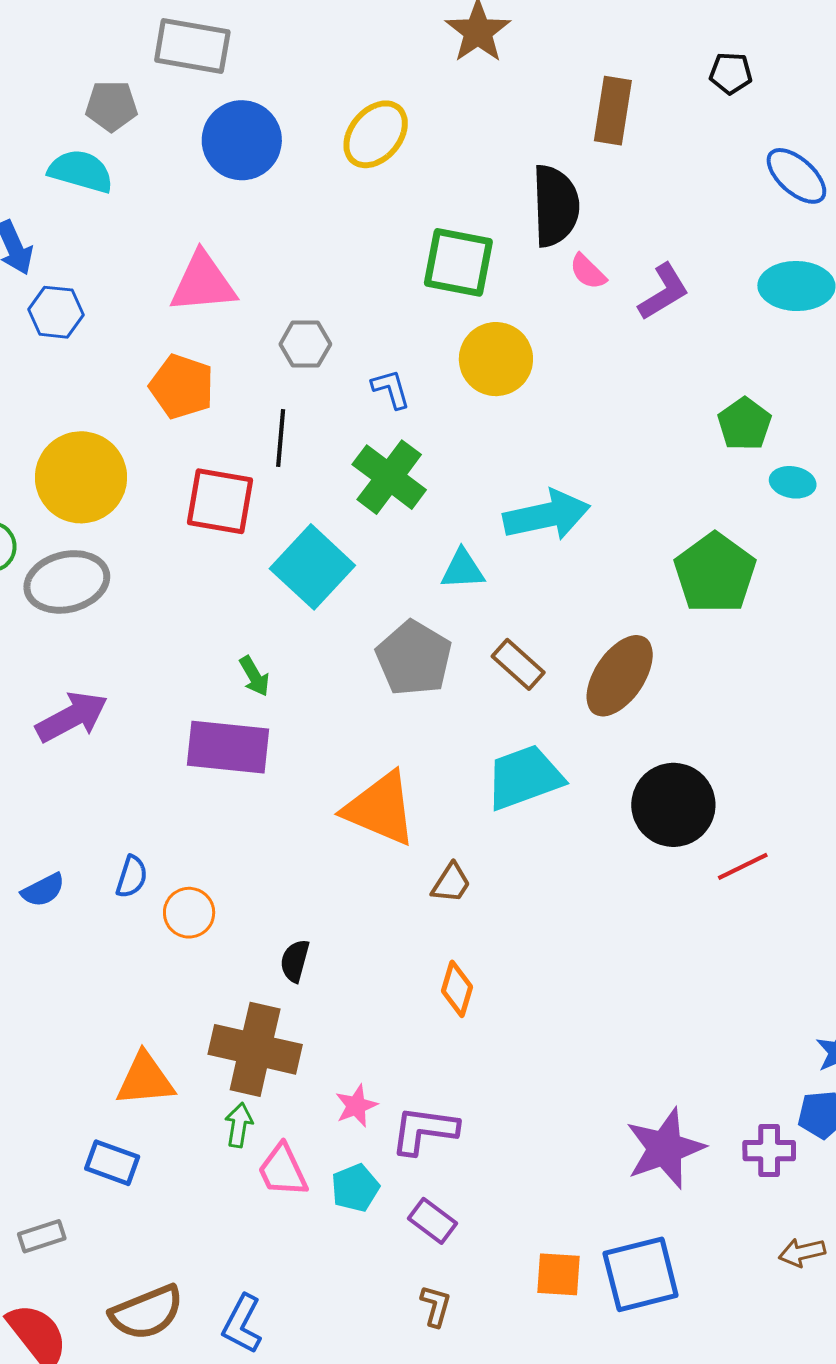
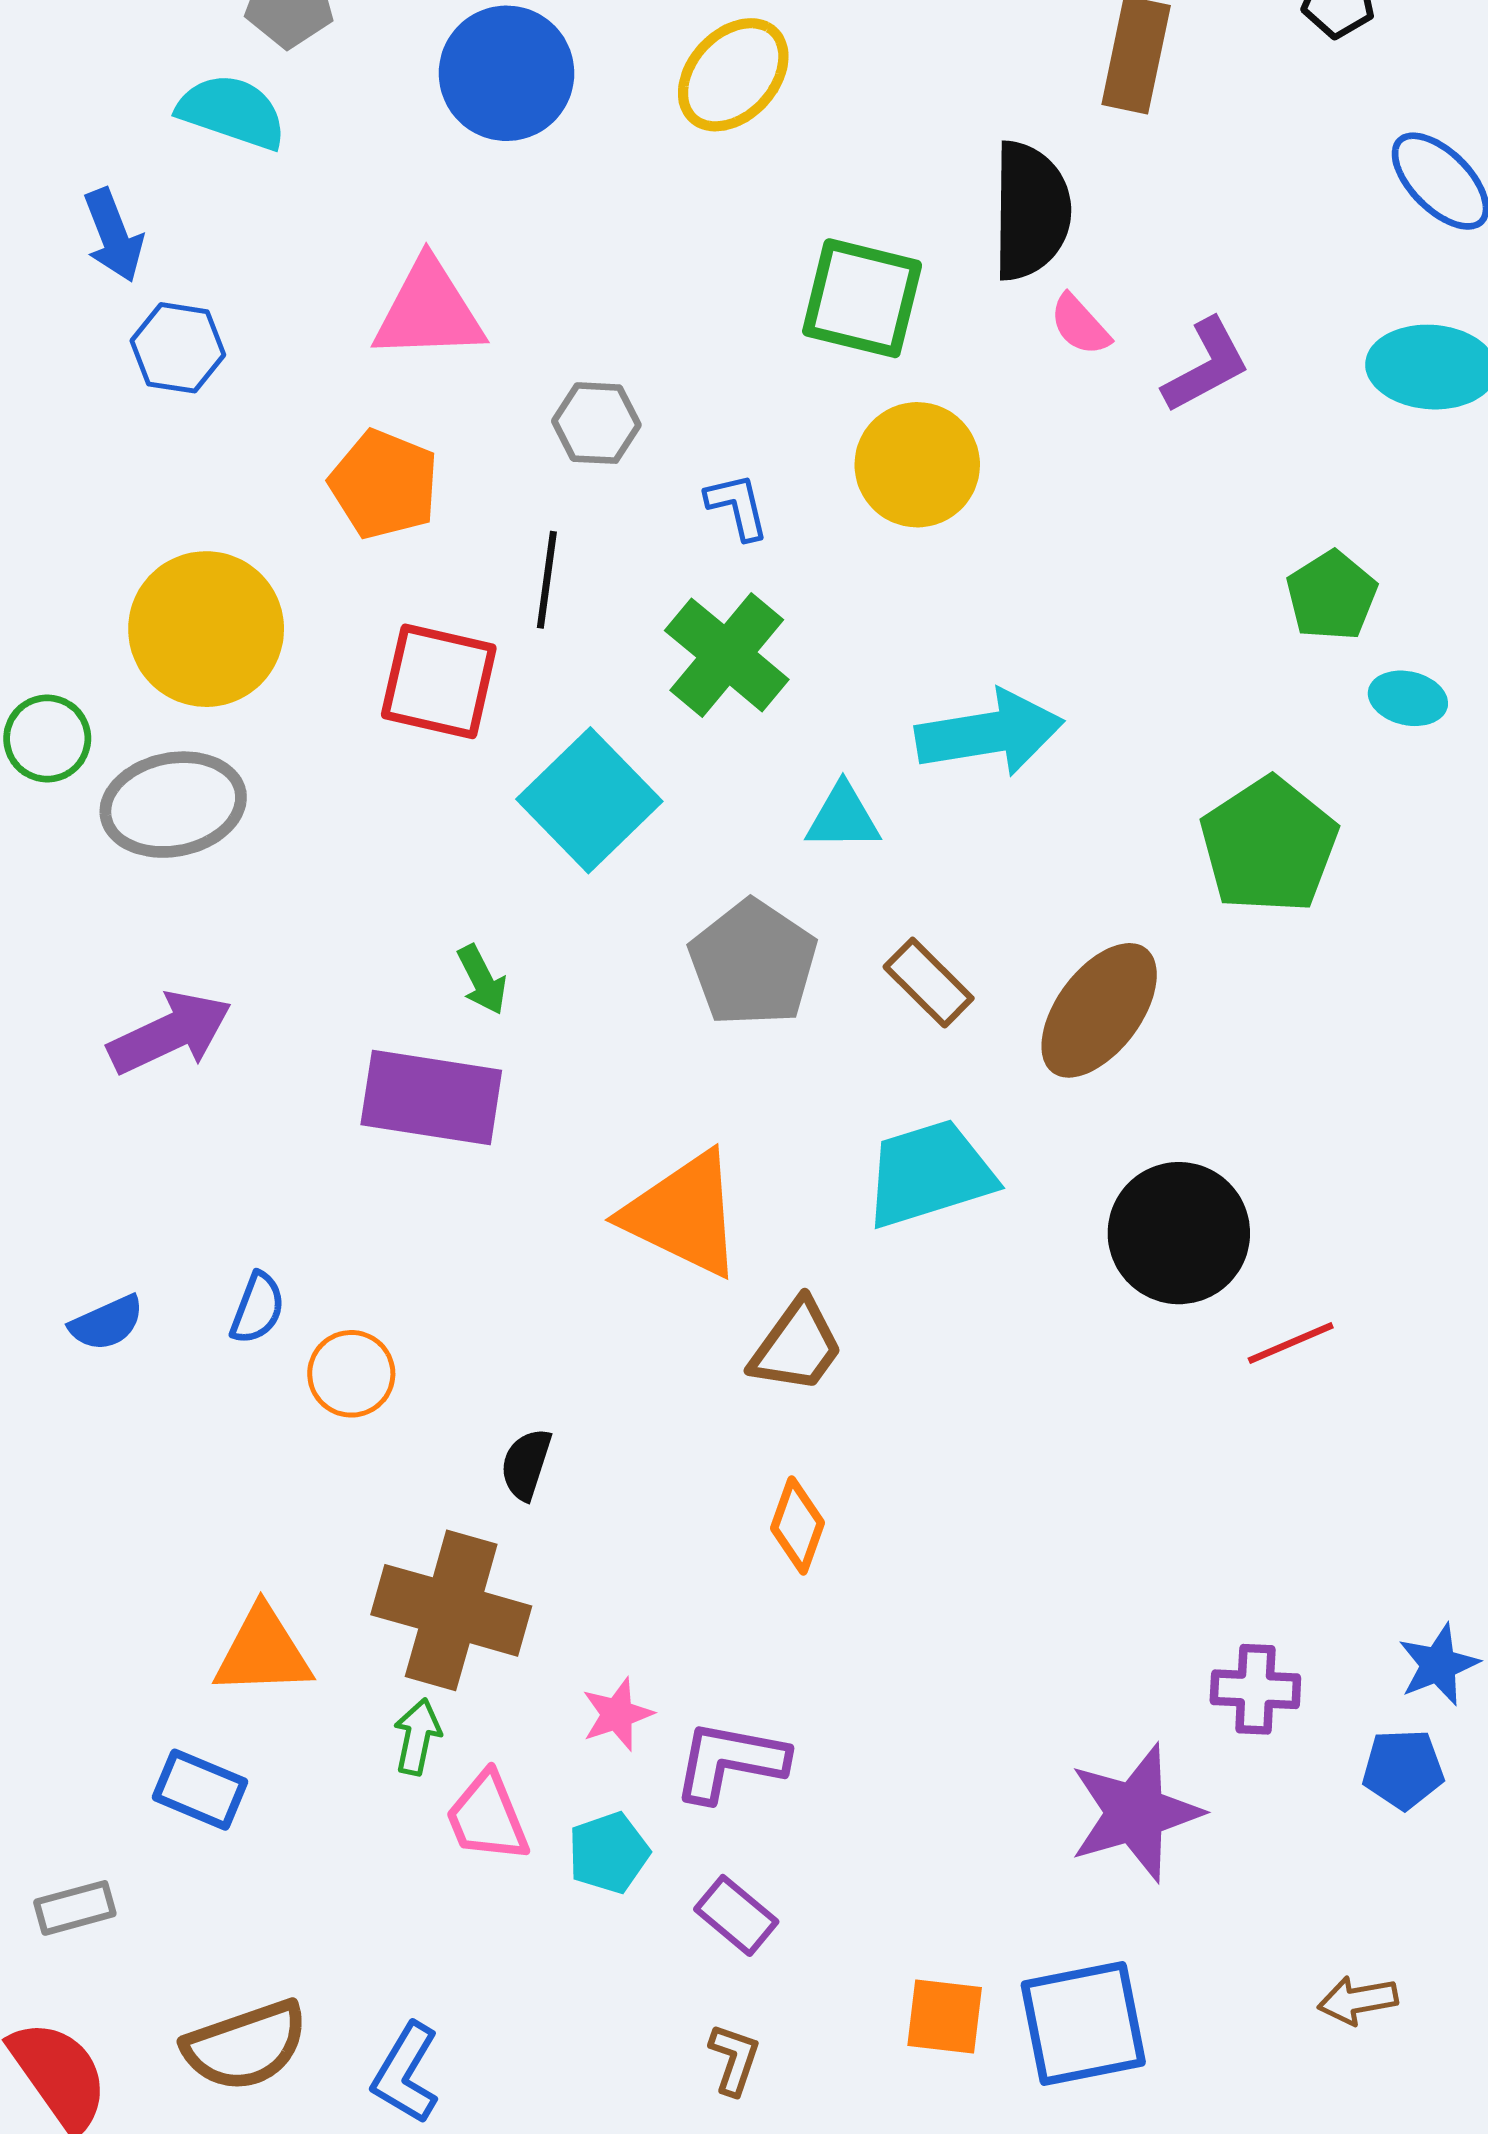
brown trapezoid: (451, 883) -> (797, 1346), size x1.4
purple cross: (769, 1151) -> (1255, 1689), moved

